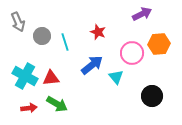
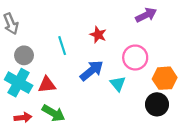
gray circle: (42, 36) -> (24, 55), moved
orange hexagon: (159, 44) -> (165, 78), moved

